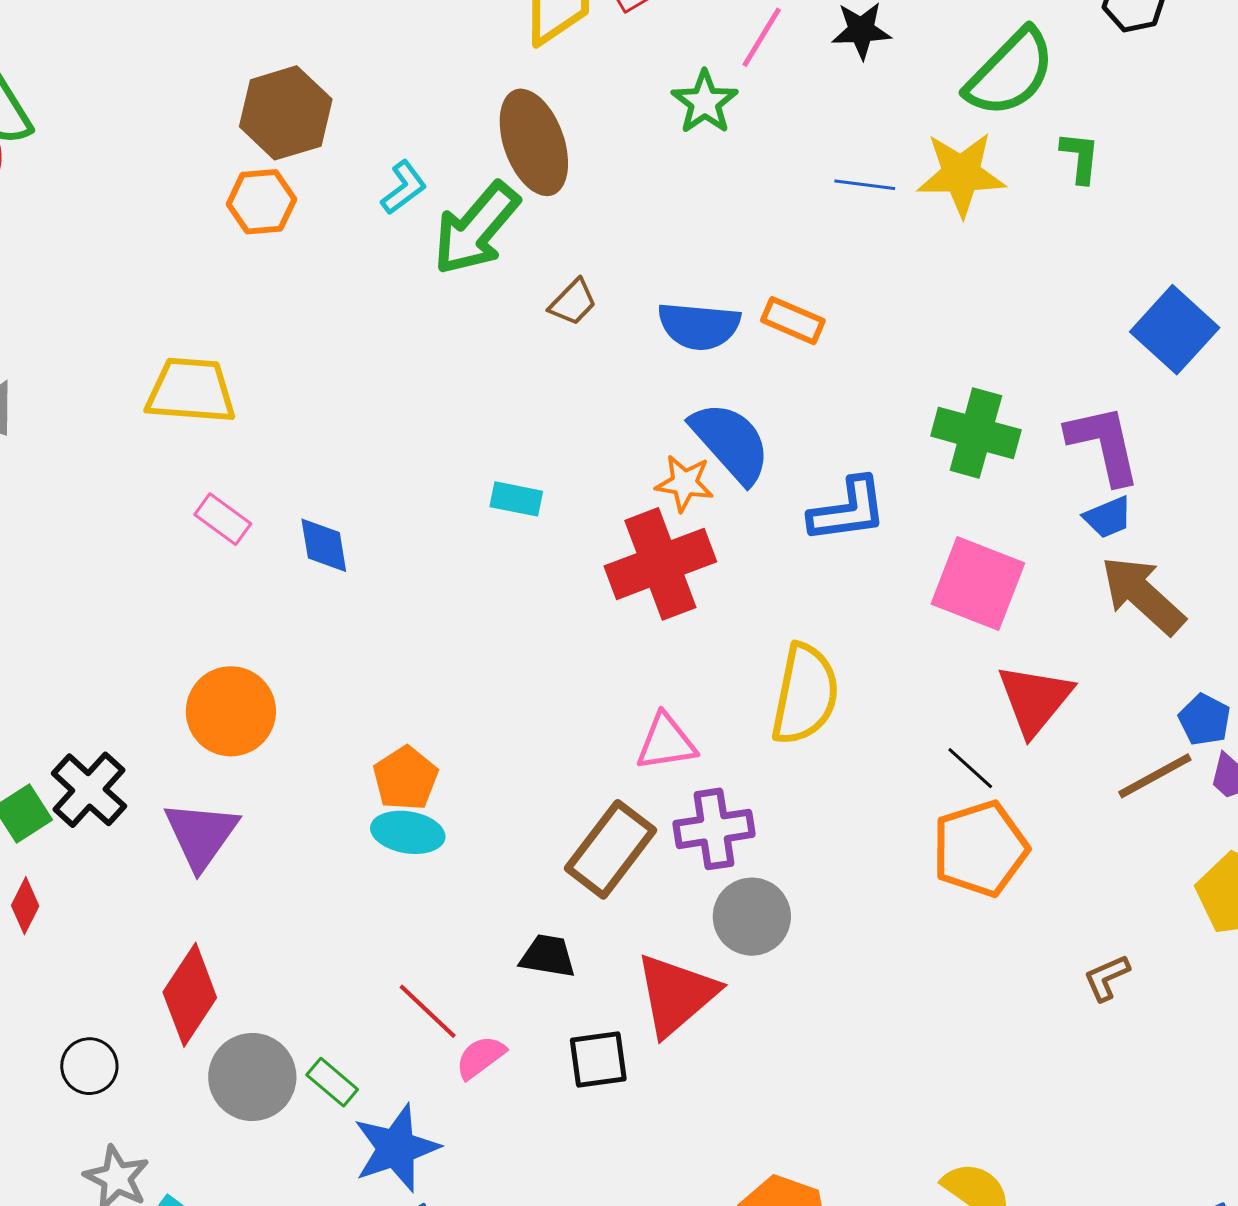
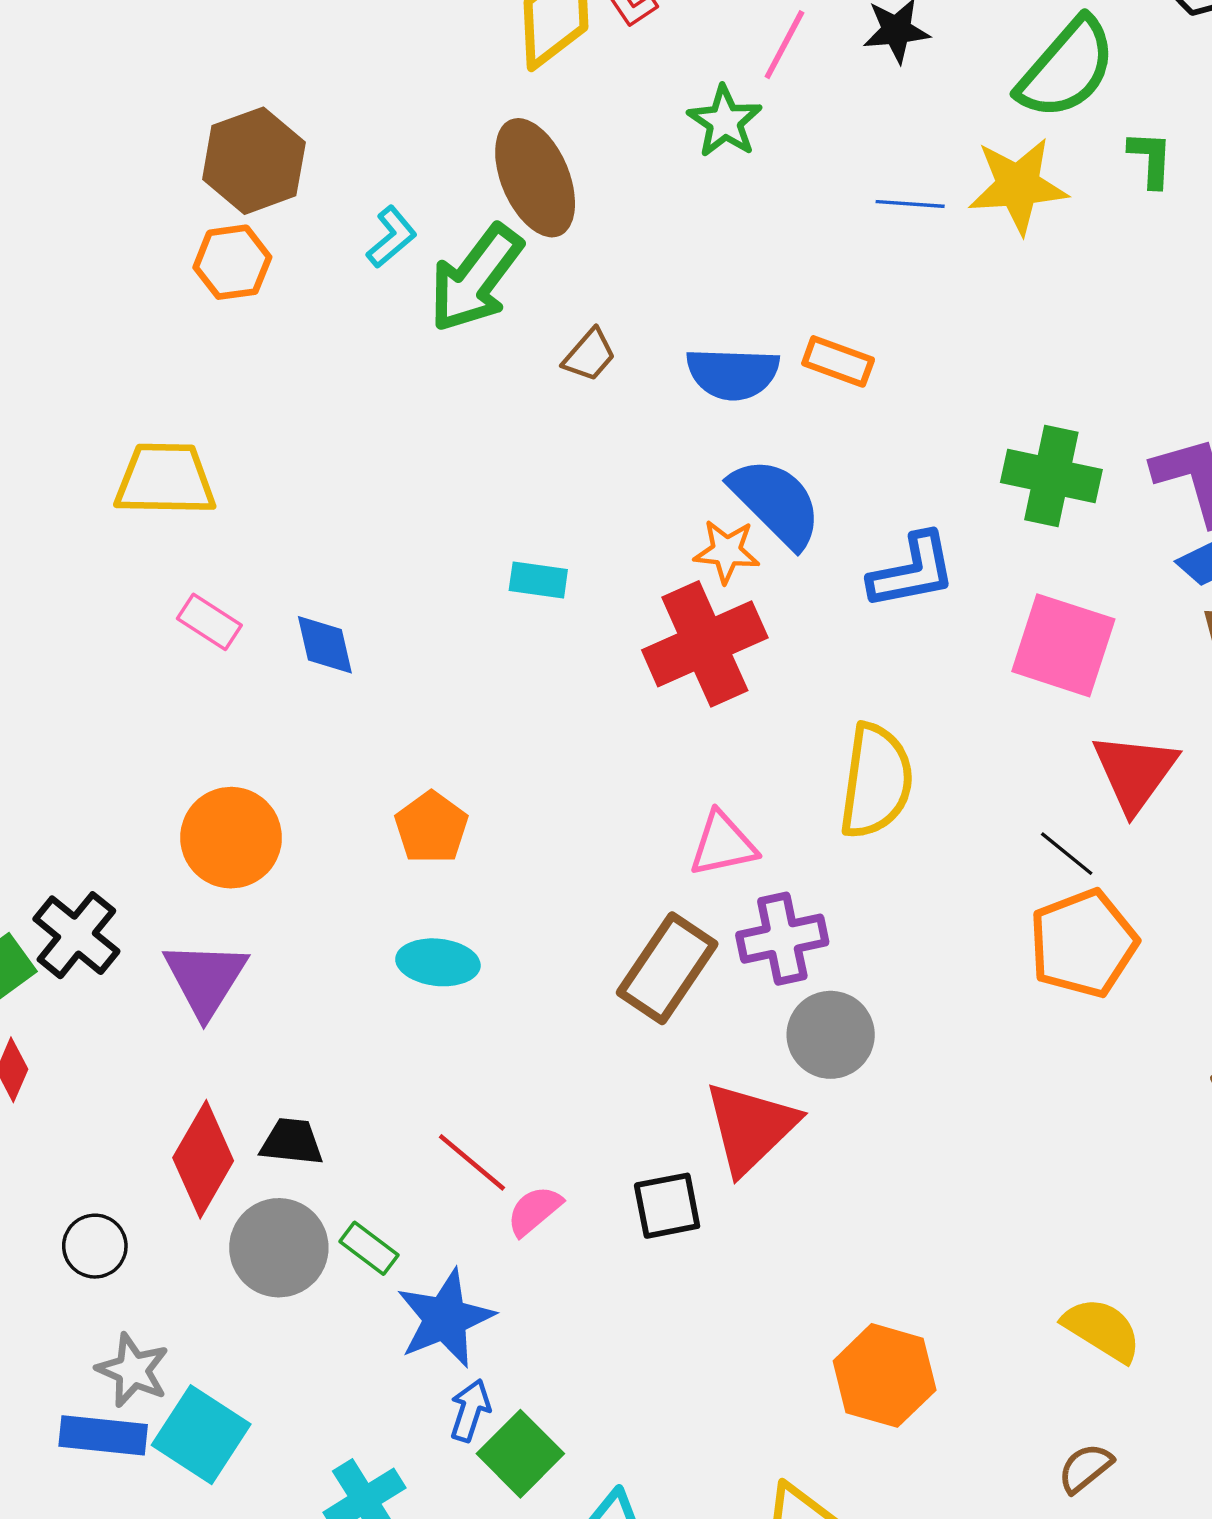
orange pentagon: (405, 778) -> (431, 828), moved
black trapezoid: (548, 956) -> (292, 1142), moved

